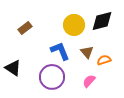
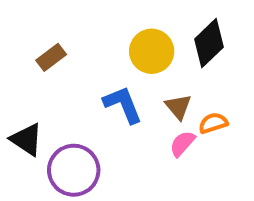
black diamond: (102, 21) -> (209, 43), turned -30
purple circle: (52, 77) -> (74, 170), moved
pink semicircle: (89, 81) -> (182, 144), moved

